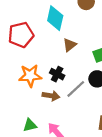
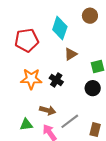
gray line: (76, 89) -> (70, 121), moved
brown arrow: (51, 96) -> (48, 110), moved

